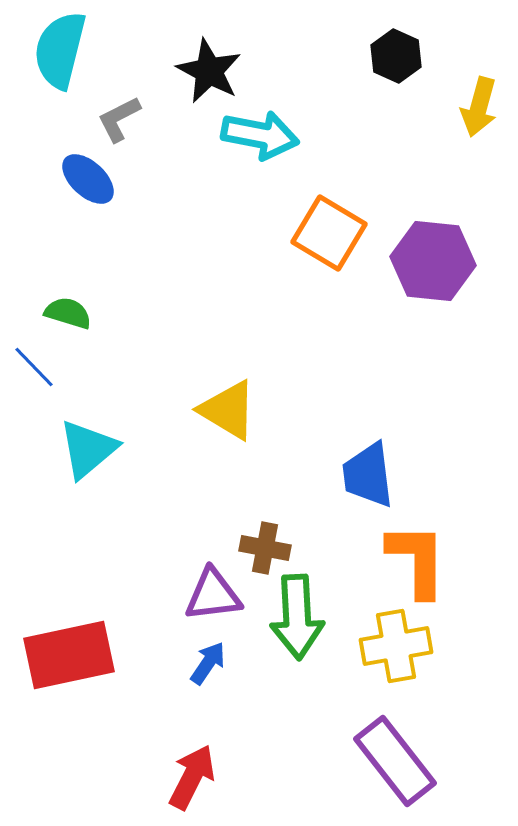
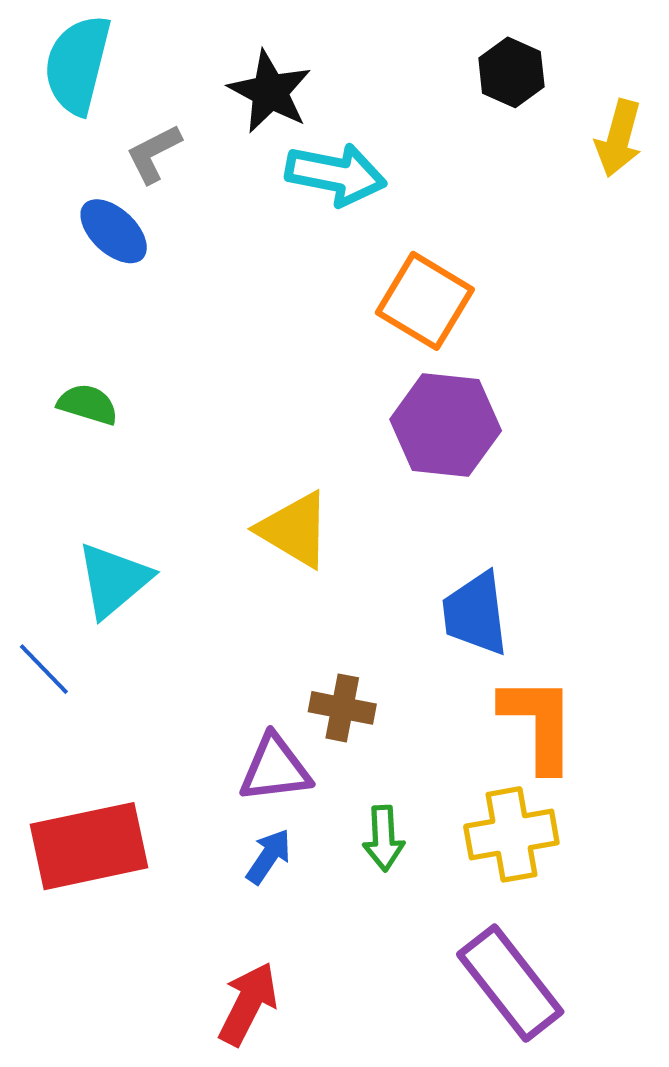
purple hexagon: (433, 261) -> (446, 425), moved
blue line: (34, 367) -> (44, 669), moved
green arrow: (297, 617) -> (384, 838), moved, size x0.6

